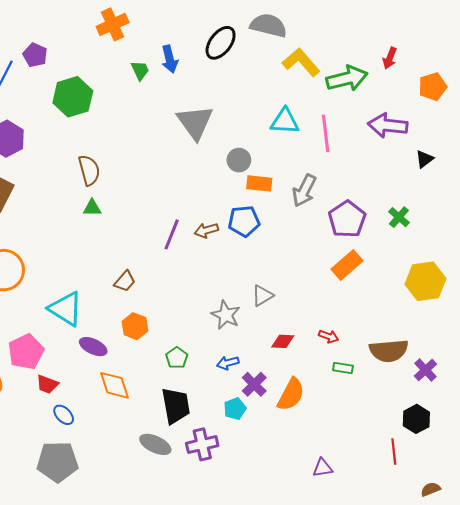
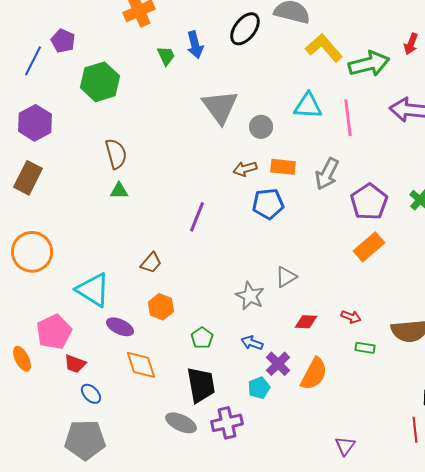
gray circle: (239, 160) -> (261, 127), moved
brown arrow: (206, 230) -> (245, 169), moved
blue arrow: (228, 363) -> (252, 343), turned 35
purple triangle: (323, 468) -> (345, 446), turned -45

